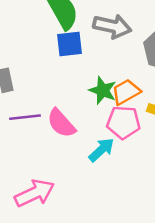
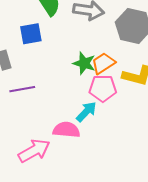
blue square: (70, 44) -> (31, 34), moved
pink semicircle: (61, 123) -> (66, 130), moved, turned 140

